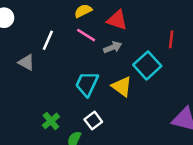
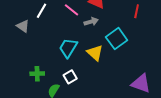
red line: (171, 39) -> (137, 11), moved
green cross: (51, 121) -> (37, 74), turned 32

